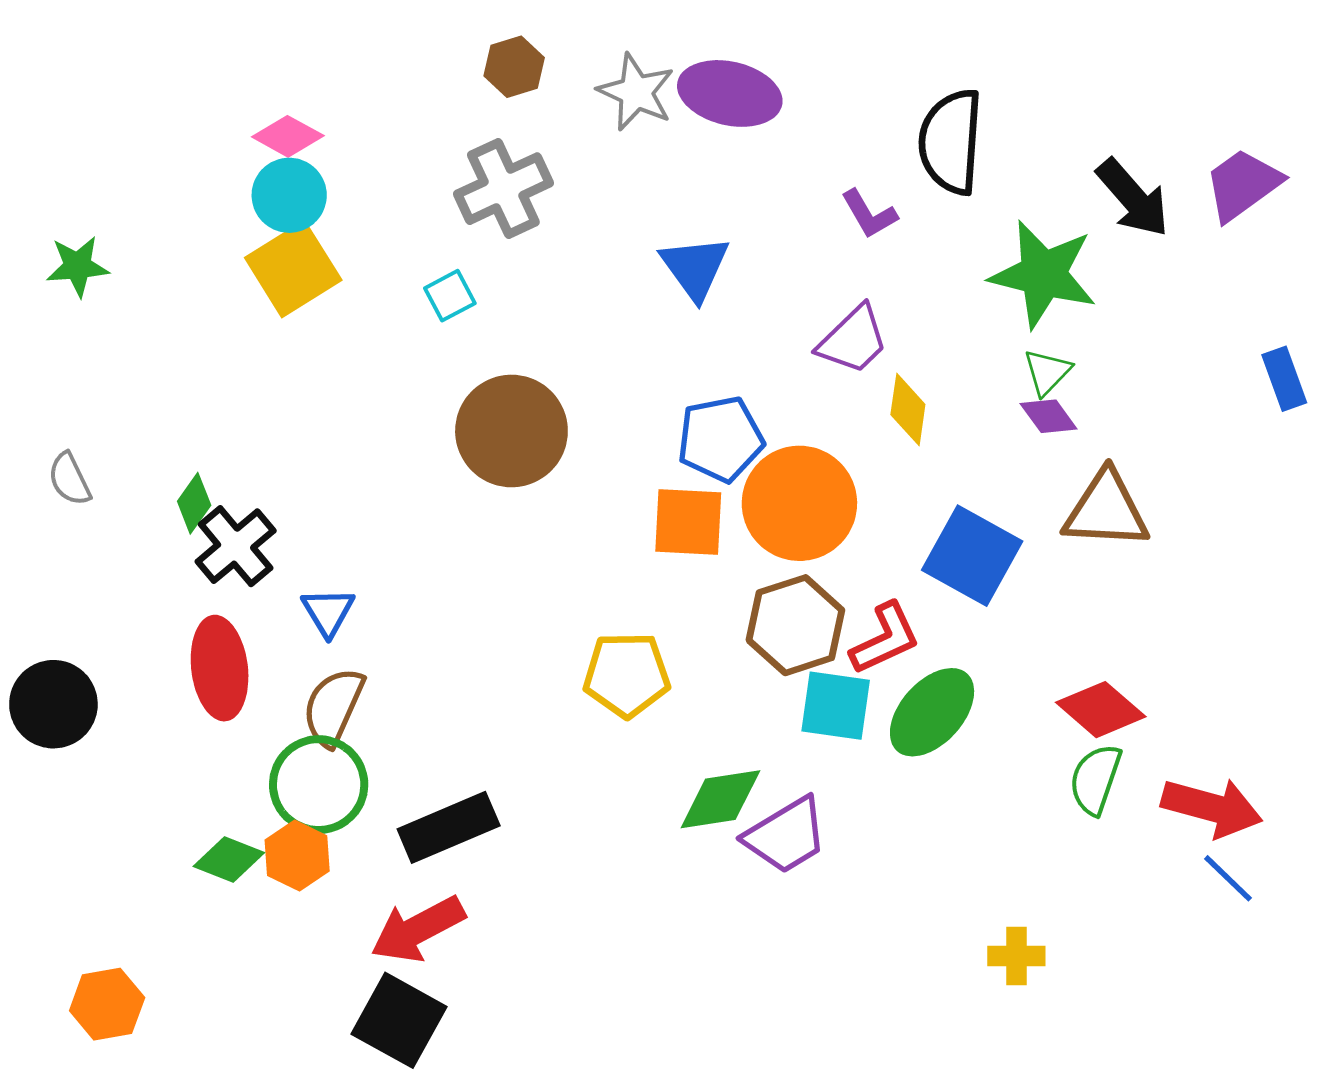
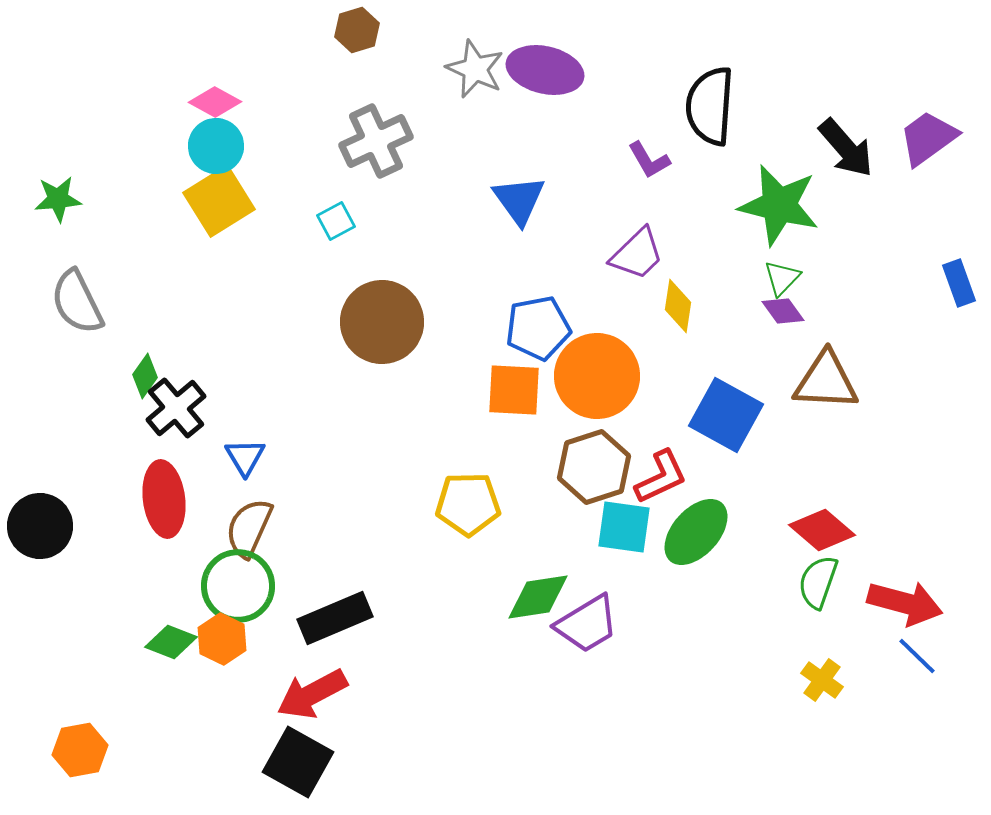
brown hexagon: (514, 67) -> (357, 30), moved
gray semicircle: (70, 479) -> (77, 302), moved, size x1.6
yellow cross: (1016, 956) -> (822, 680), moved, turned 36

